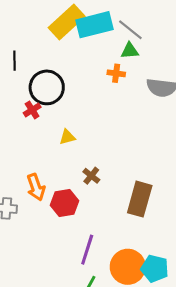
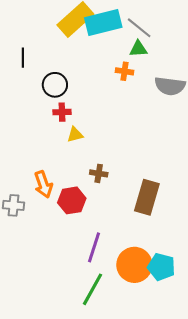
black circle: (47, 87) -> (55, 85), size x0.7
red cross: (32, 110) -> (62, 112), moved, turned 30
brown cross: (91, 176) -> (99, 173), turned -30

